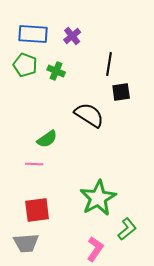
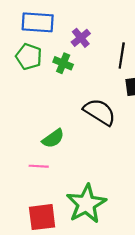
purple cross: (72, 36) -> (81, 38), moved
green star: (98, 198) -> (86, 204), moved

